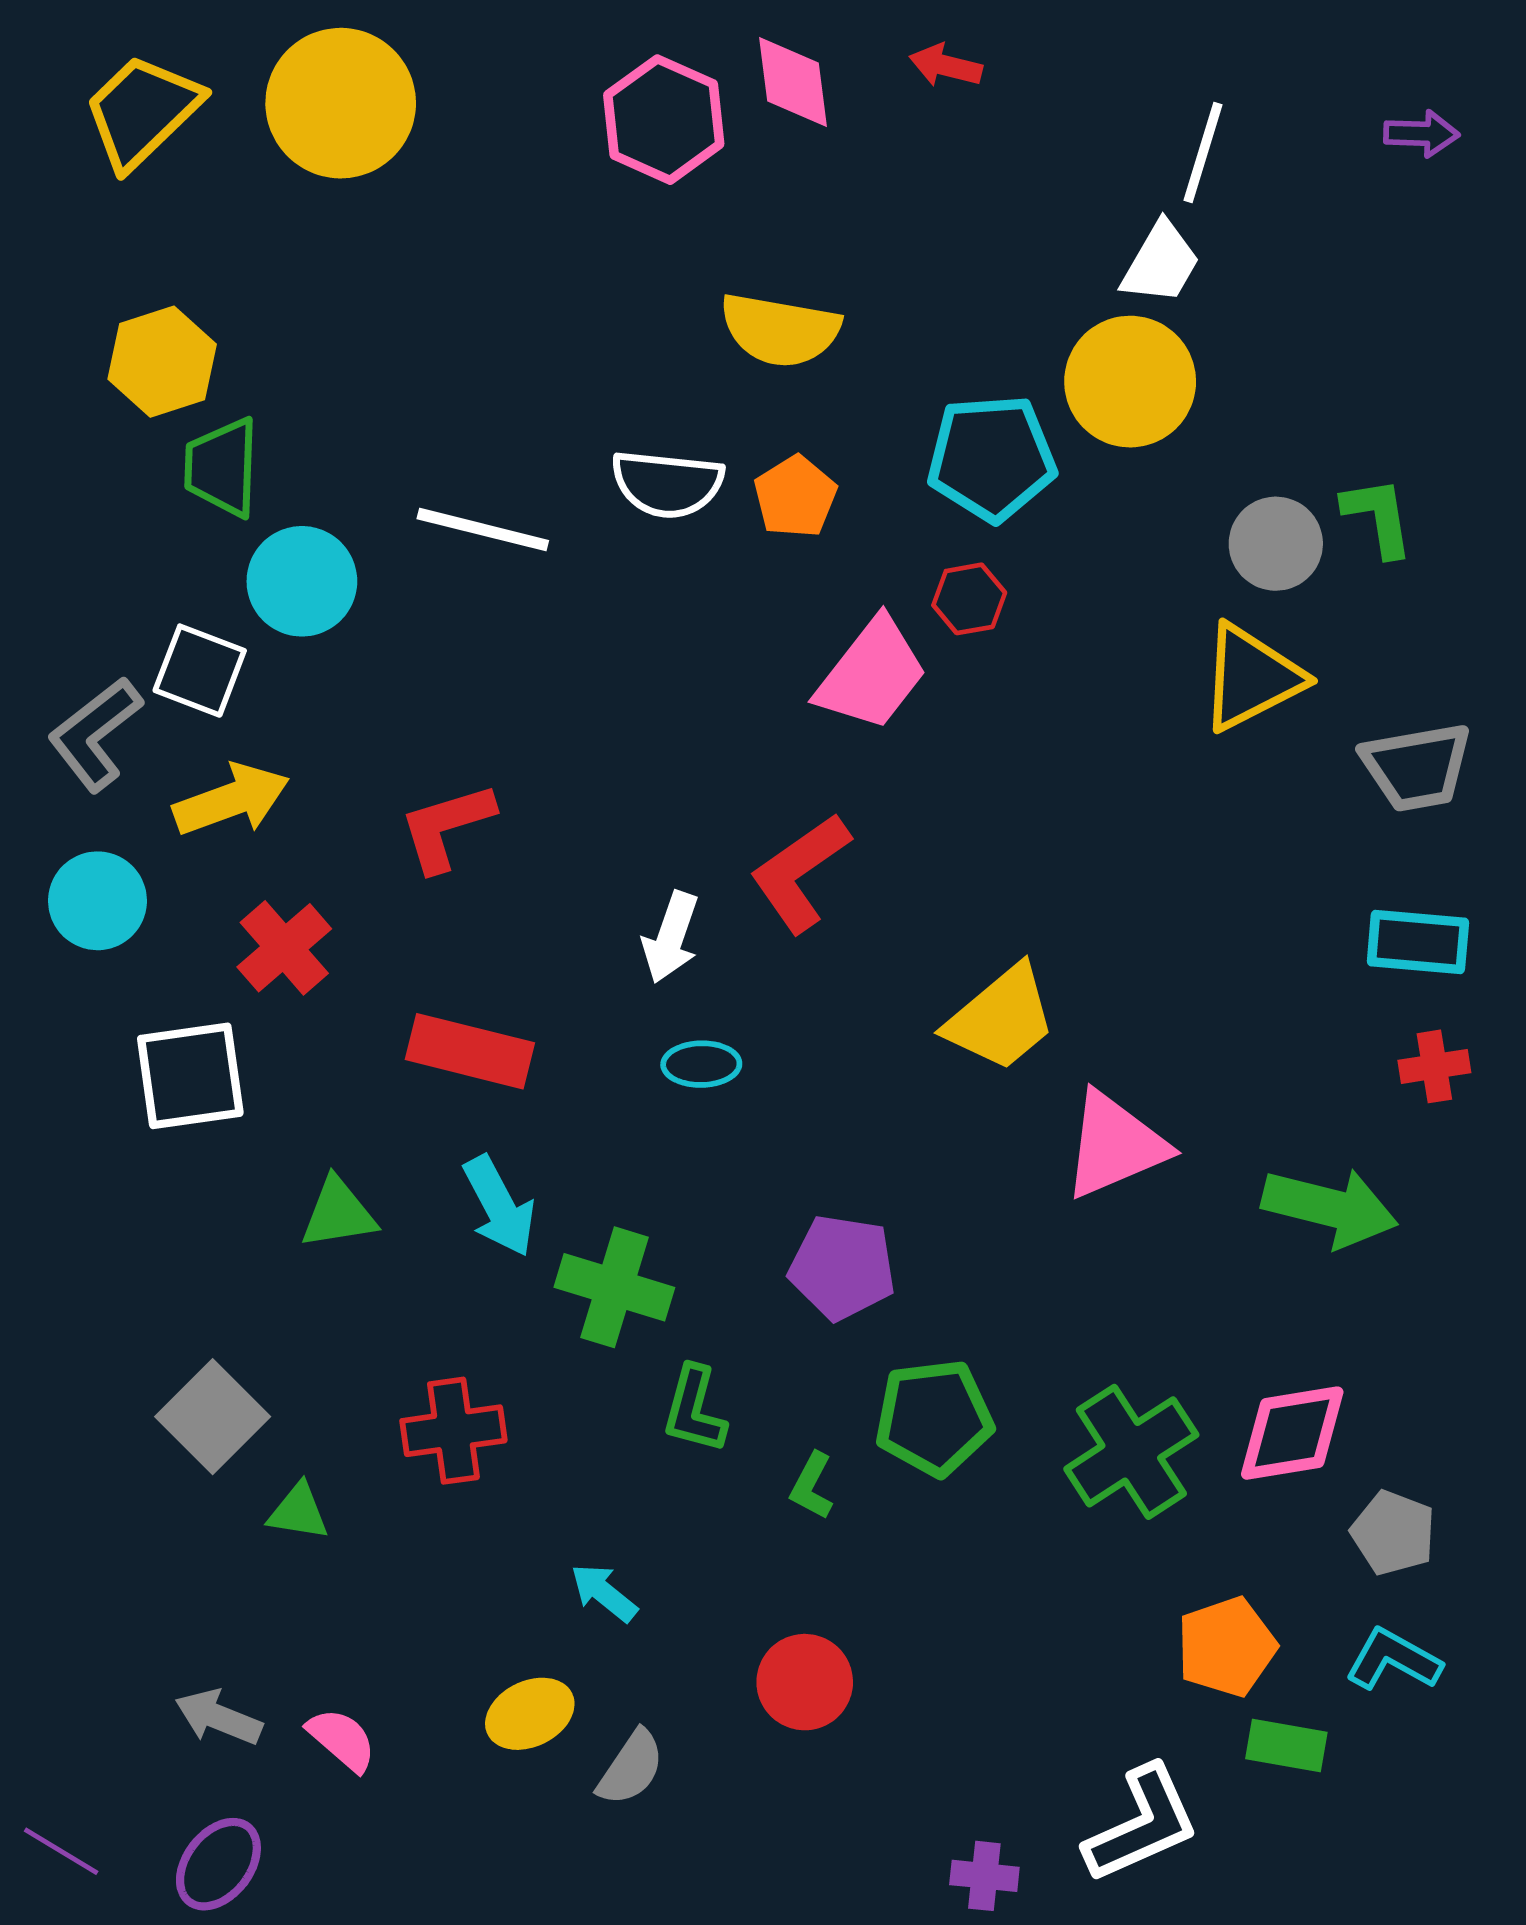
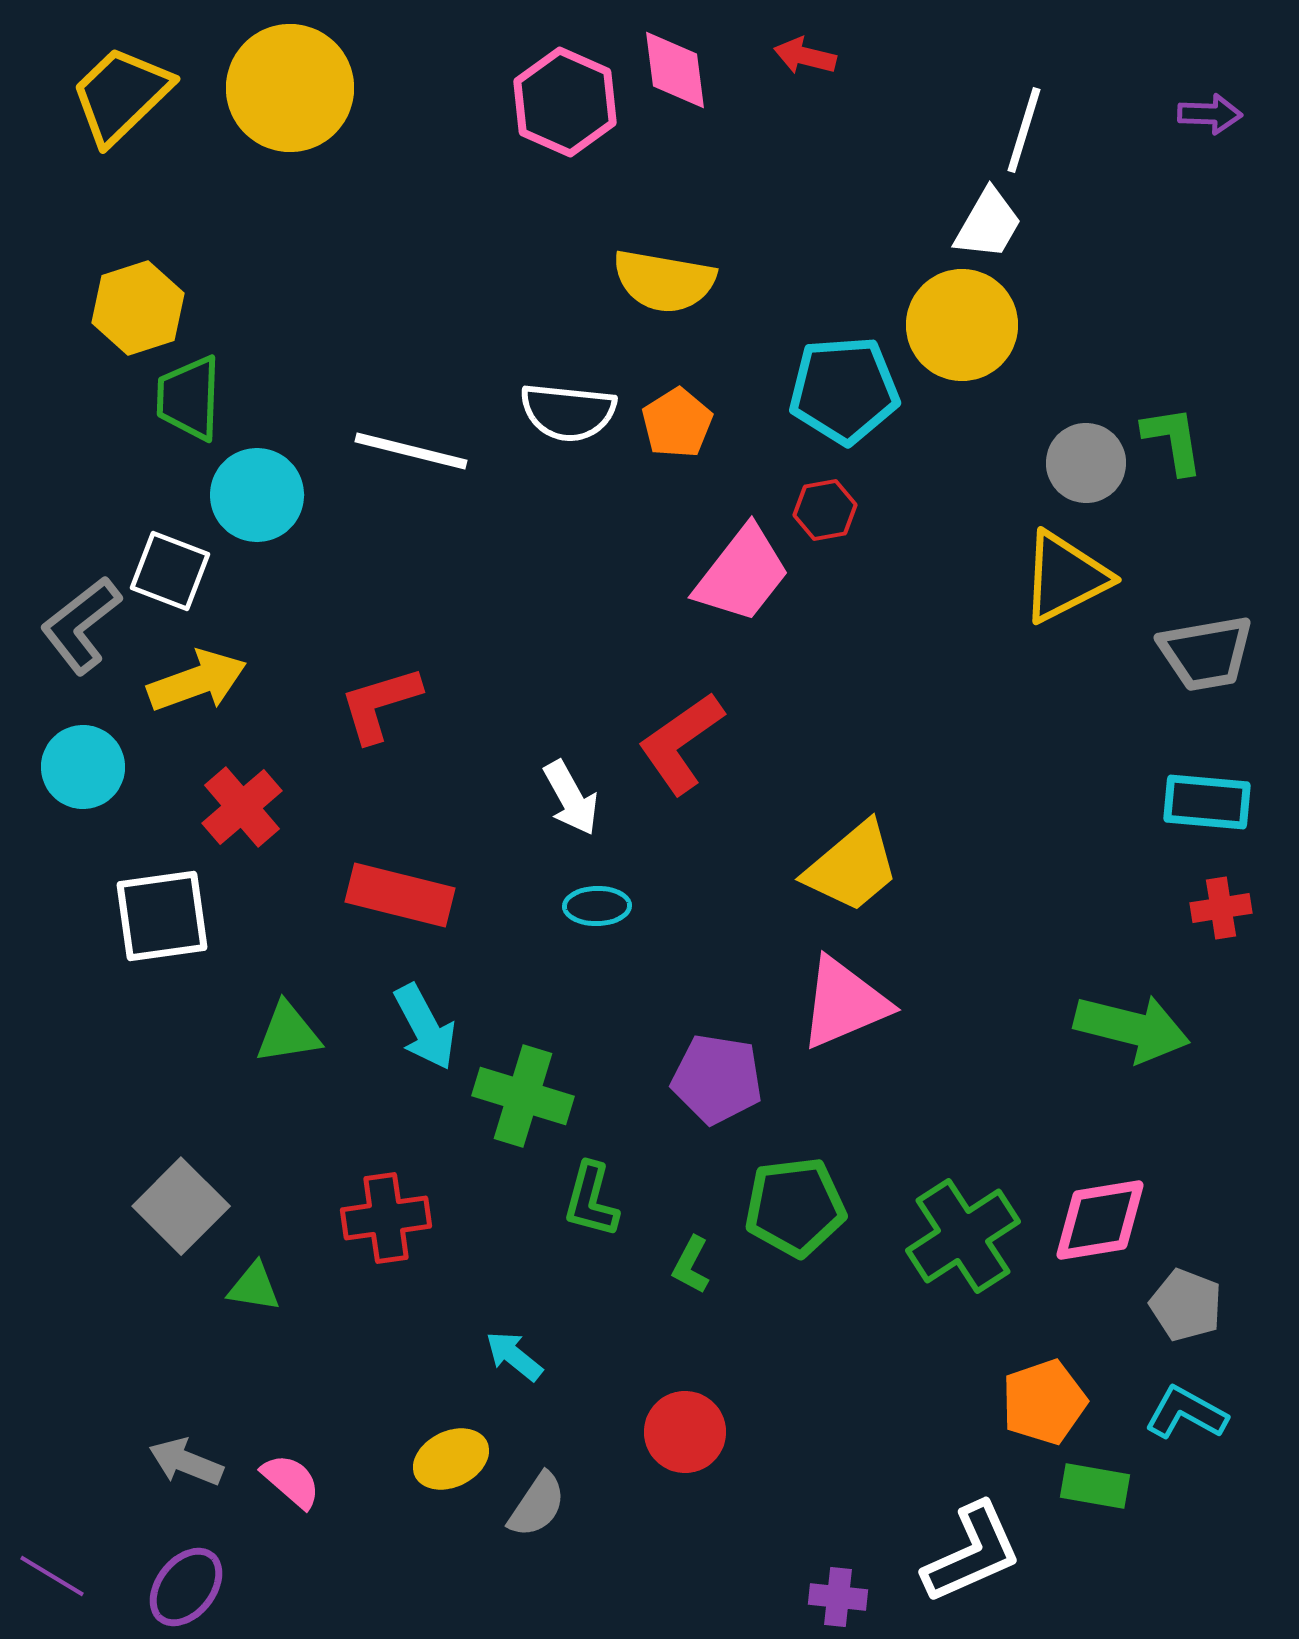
white arrow: (671, 937) -> (571, 798), turned -48
pink triangle: (1115, 1145) -> (844, 1003), moved

